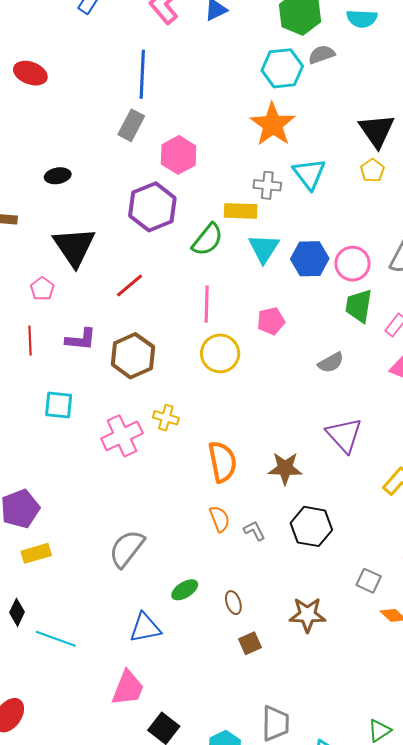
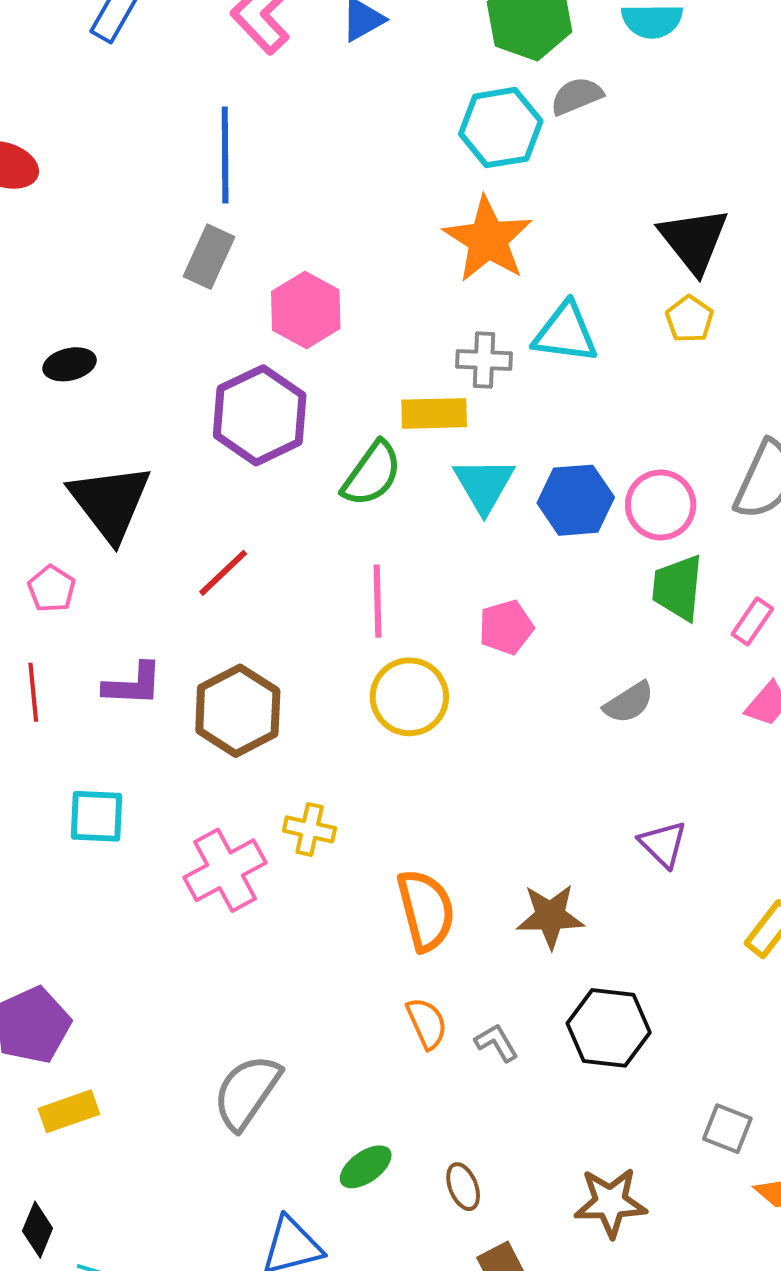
cyan triangle: (309, 174) -> (565, 333), turned -42
purple triangle: (344, 435) -> (663, 844), size x0.7

